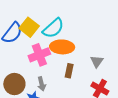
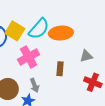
orange ellipse: (62, 47) -> (61, 33), moved
gray triangle: (97, 62) -> (86, 56), turned 48

